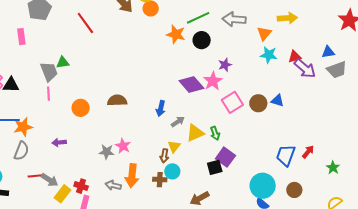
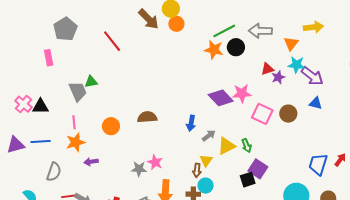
orange star: (176, 34) -> (214, 50), moved
black circle: (202, 40) -> (236, 47), moved
red triangle: (295, 57) -> (267, 69), moved
purple star: (225, 65) -> (278, 77), moved
purple arrow: (305, 68) -> (312, 76), moved
pink star: (213, 81) -> (242, 93), turned 30
pink line: (48, 94) -> (74, 122), moved
blue triangle: (278, 101) -> (316, 103), moved
pink square: (232, 102) -> (262, 114), turned -30
orange star: (23, 127) -> (76, 142), moved

